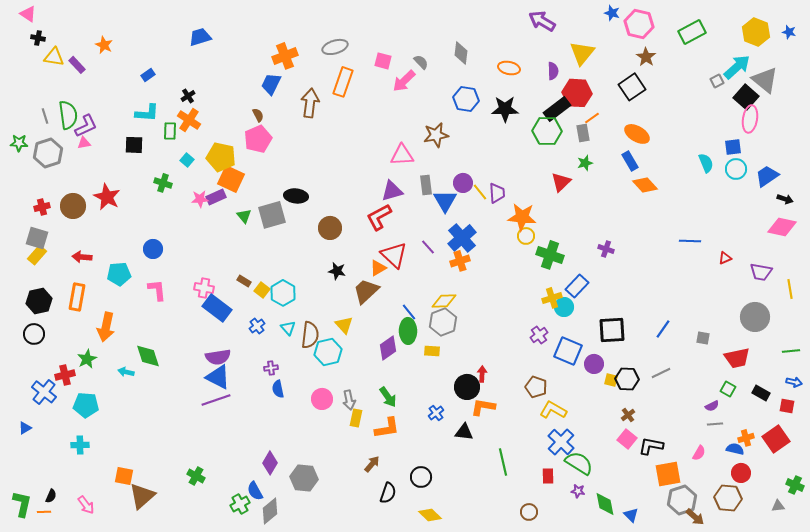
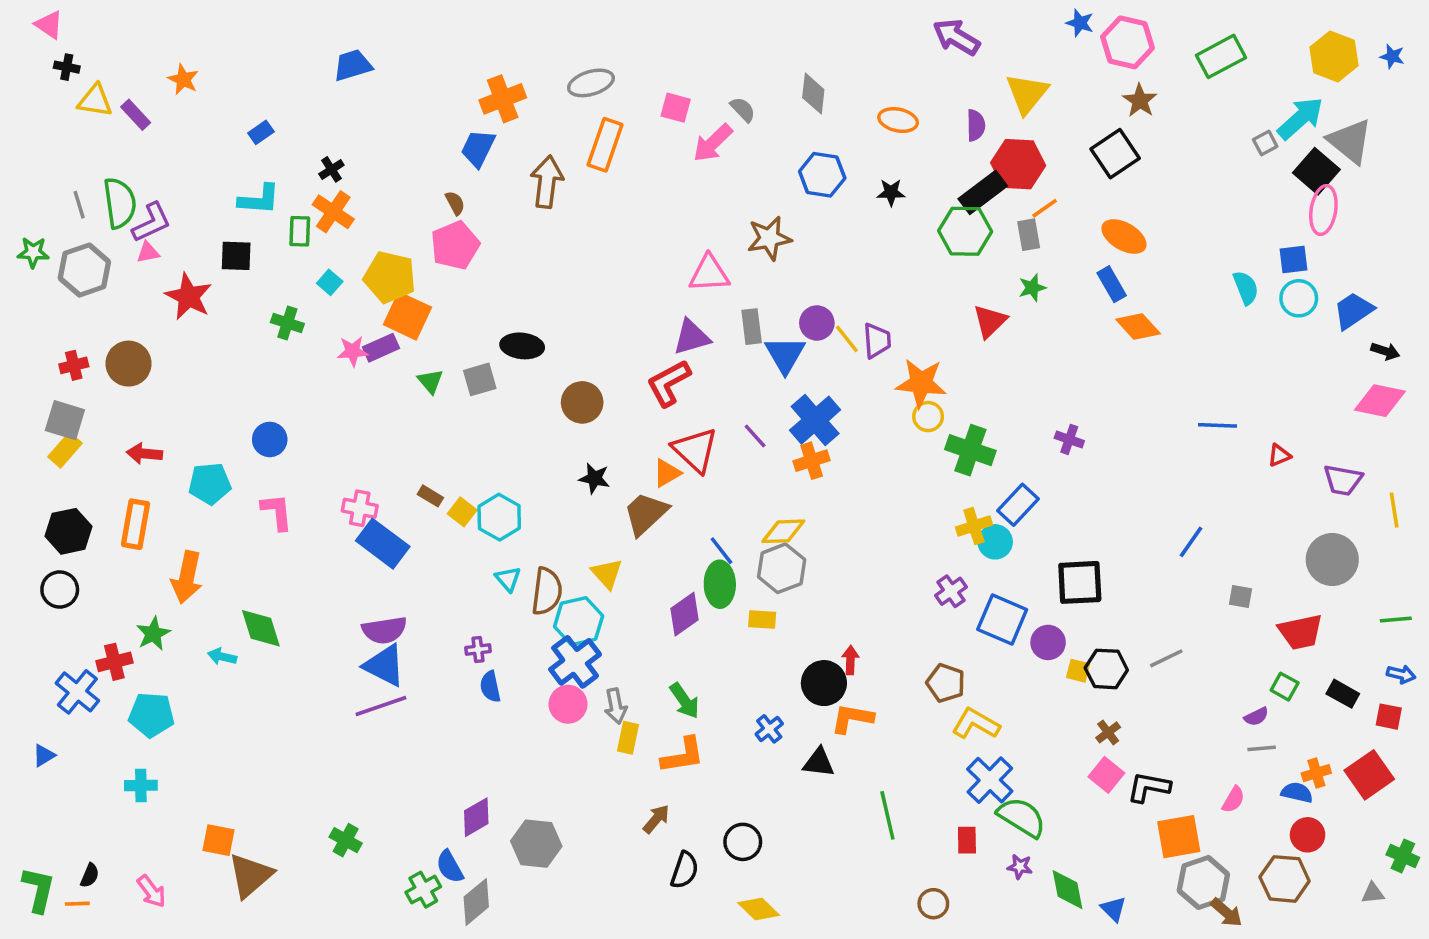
black star: (505, 109) -> (891, 192), size x0.6
red star: (107, 197) -> (189, 297), moved
gray square: (272, 215) -> (480, 379), size x0.7
blue cross: (257, 326) -> (575, 662), moved, size x1.8
blue line: (663, 329) -> (1191, 542), moved
purple diamond: (270, 463) -> (476, 817), turned 30

